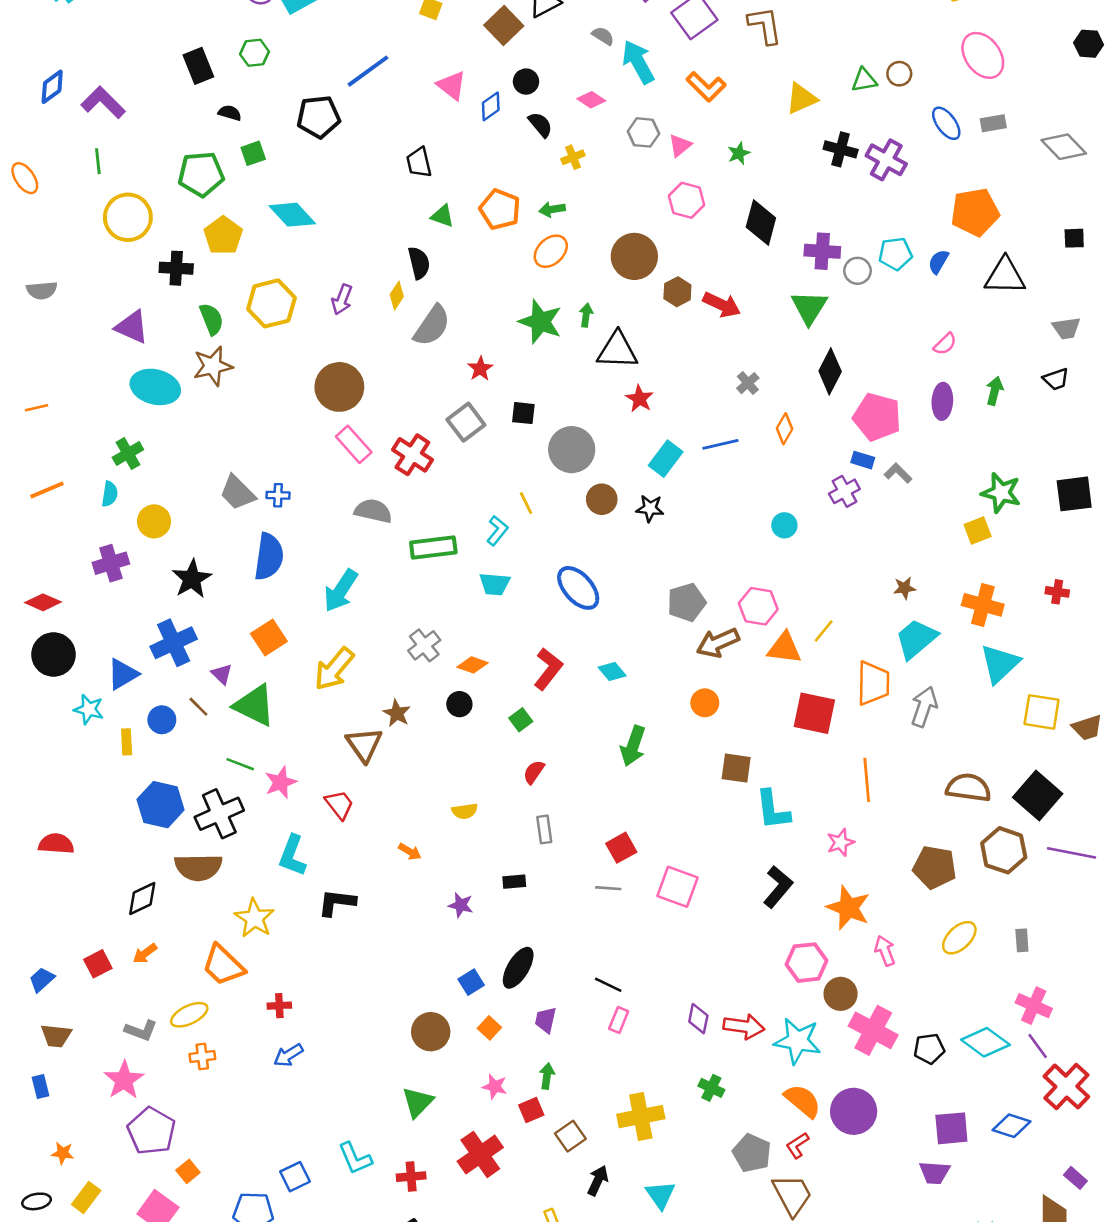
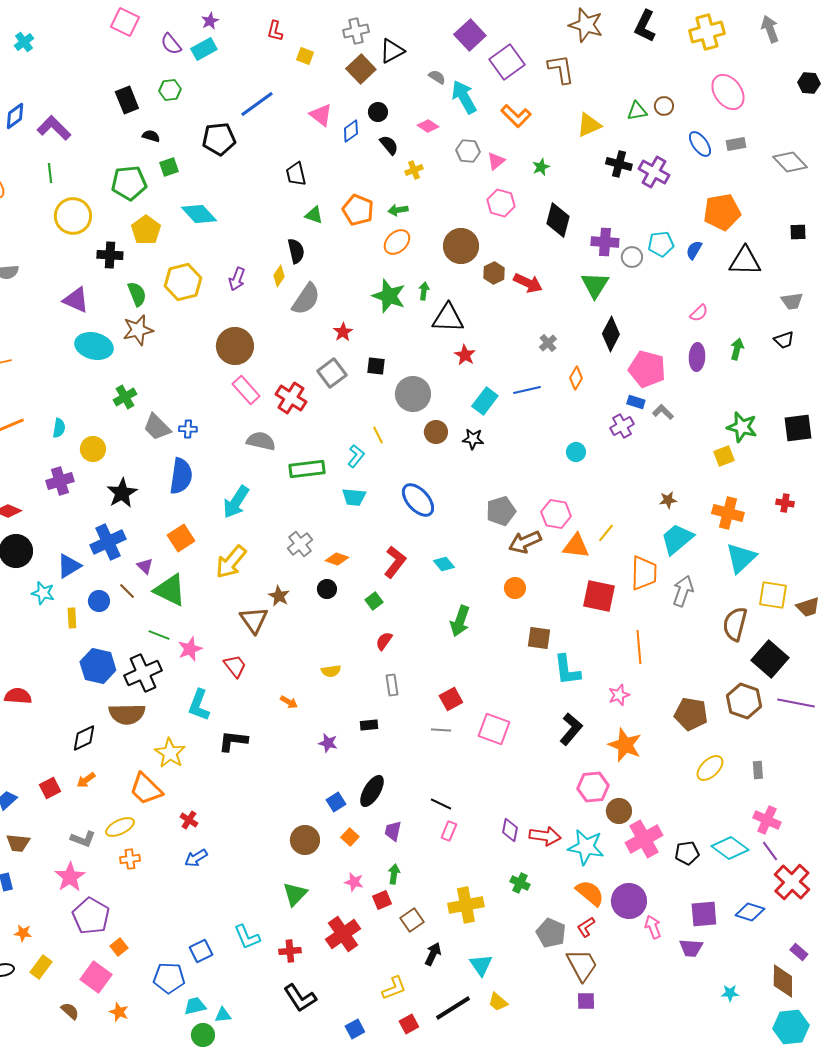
green cross: (128, 454) -> (125, 397), moved
brown semicircle: (968, 788) -> (735, 624), moved, turned -84
pink arrow: (885, 951) -> (653, 927), moved
red cross: (279, 1006) -> (189, 820), turned 36
pink cross: (873, 1030) -> (644, 839), turned 33

